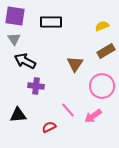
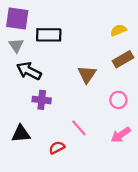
black rectangle: (51, 22) -> (49, 35), moved
pink circle: (102, 86) -> (118, 100), size x0.6
pink arrow: (93, 116) -> (121, 135), moved

